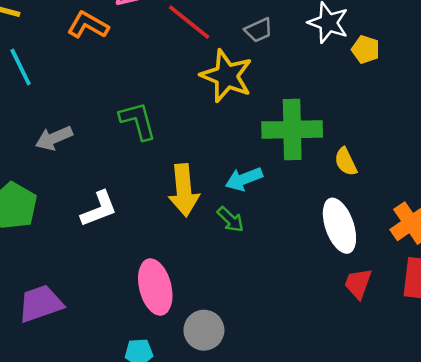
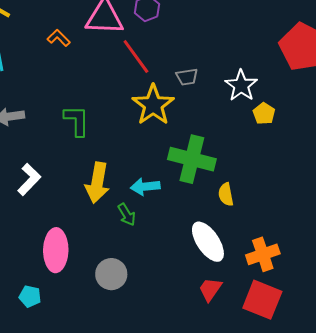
orange L-shape: (88, 25) -> (59, 38), size x0.7
white L-shape: (99, 209) -> (29, 179), turned -40
white ellipse: (339, 226) -> (208, 242), turned -30
gray circle: (204, 330) -> (111, 274), moved

